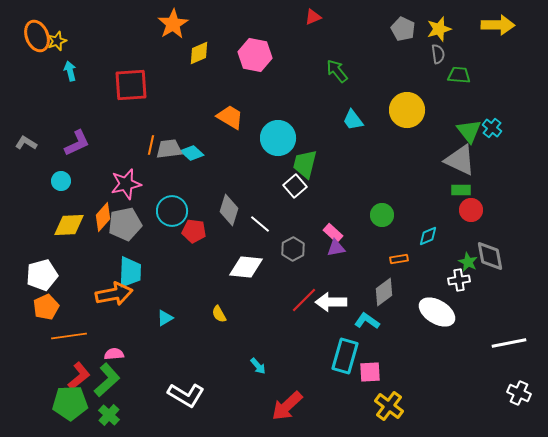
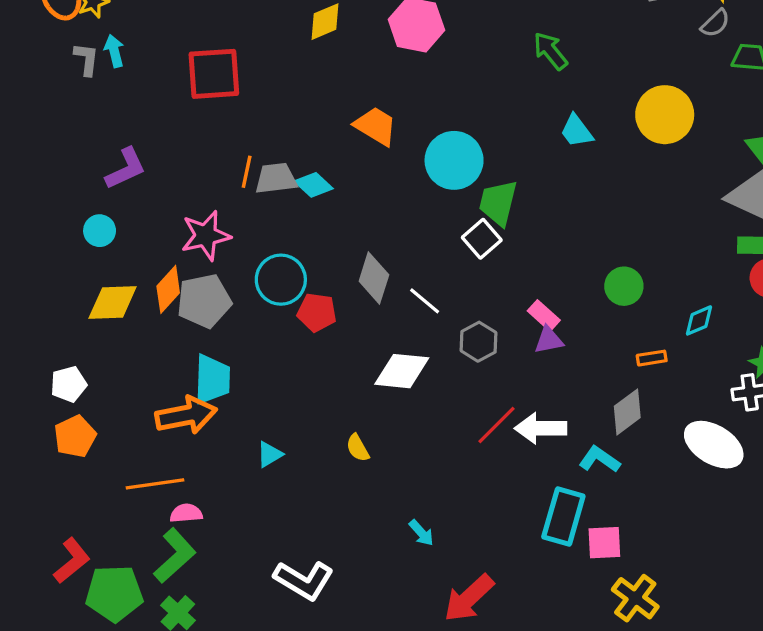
gray semicircle: (438, 54) -> (715, 23), turned 54
gray L-shape: (26, 143) -> (86, 59), moved, turned 65
white pentagon: (42, 275) -> (69, 384), size x0.7
orange line: (69, 336) -> (155, 484), moved
red L-shape: (79, 376) -> (72, 561), moved

